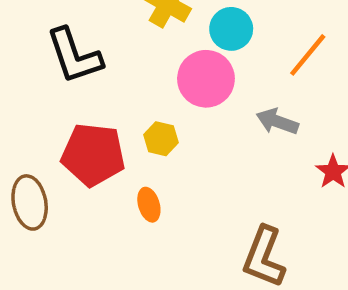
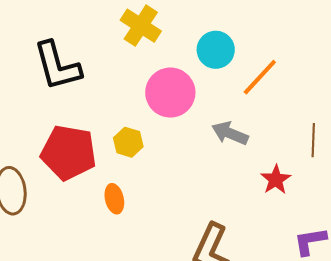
cyan circle: (231, 29) -> (216, 50), moved

